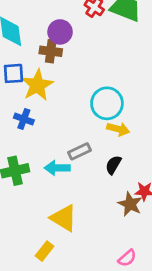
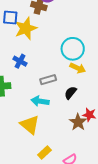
blue cross: (24, 119) -> (20, 61), moved
cyan arrow: (57, 168) -> (40, 101), moved
yellow rectangle: (45, 251) -> (44, 152), moved

